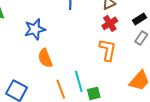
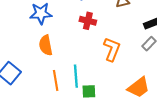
red cross: (110, 23) -> (88, 21), moved, turned 35

